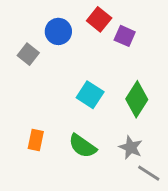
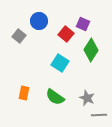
red square: (99, 19) -> (66, 34), moved
green diamond: (137, 99) -> (91, 50), moved
gray line: (149, 173) -> (99, 115), turned -35

